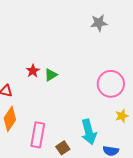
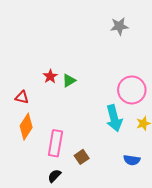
cyan arrow: (89, 132) -> (114, 118), moved

